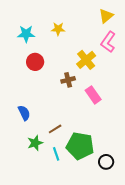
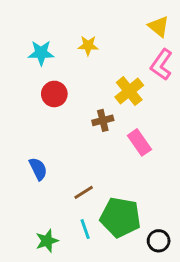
yellow triangle: (106, 16) -> (159, 26), turned -42
green star: (35, 143) -> (47, 241), moved

